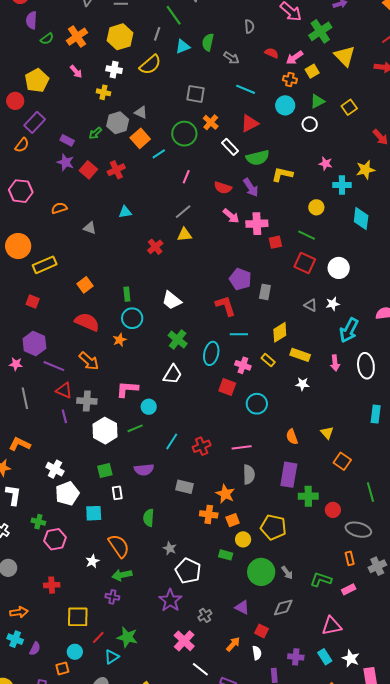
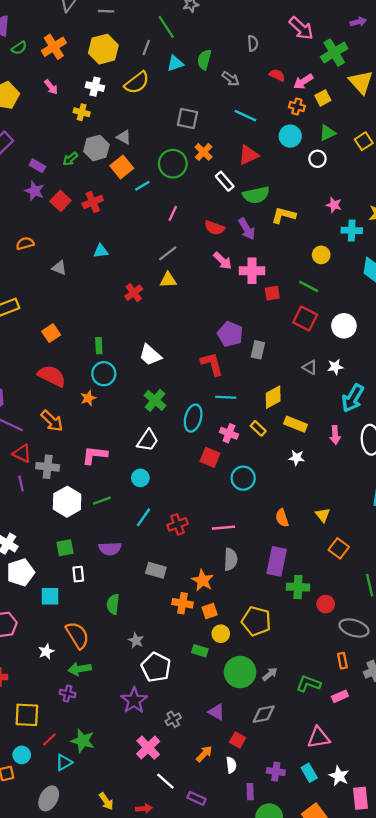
cyan circle: (149, 407) -> (140, 478), moved
gray arrow: (287, 573) -> (270, 674), turned -96

